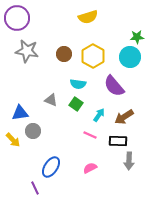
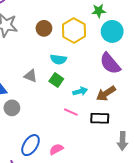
green star: (137, 37) -> (99, 11), moved
purple semicircle: (114, 86) -> (110, 63), moved
cyan arrow: (99, 115) -> (80, 91), turned 40
gray arrow: (129, 161) -> (122, 141), moved
pink semicircle: (90, 168) -> (56, 149), moved

